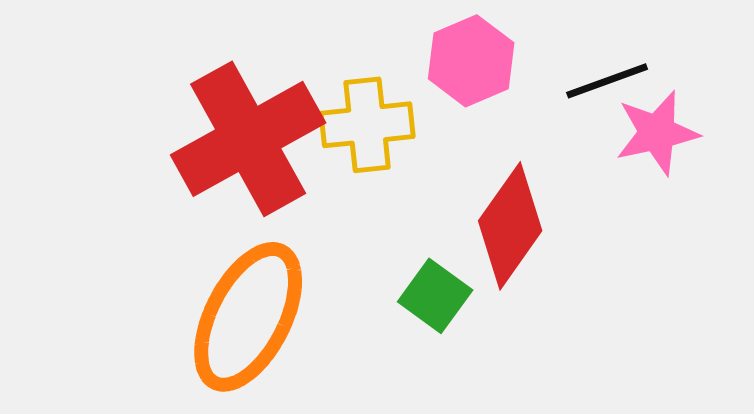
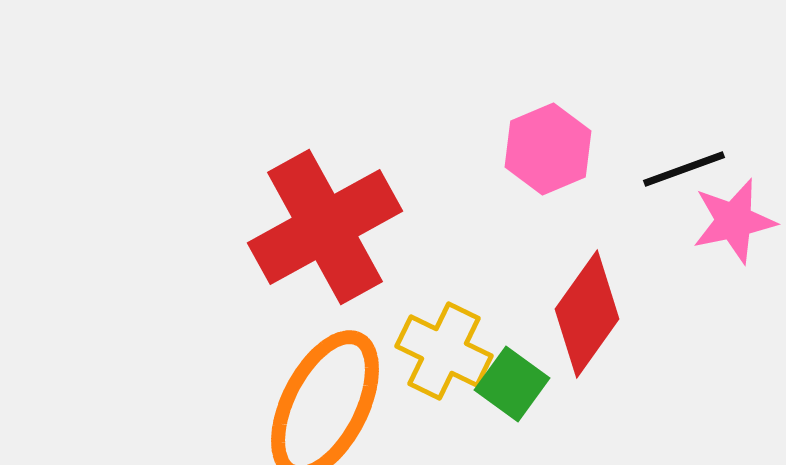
yellow cross: (367, 125) -> (444, 351), moved, turned 32

